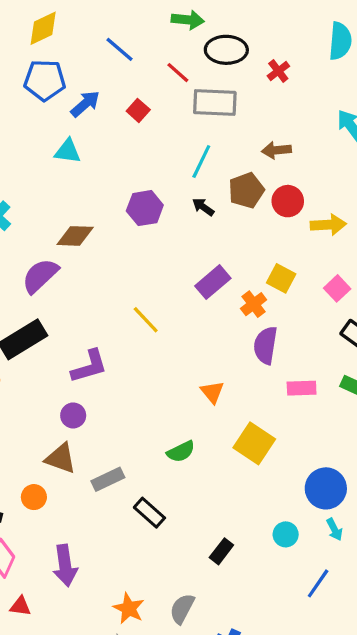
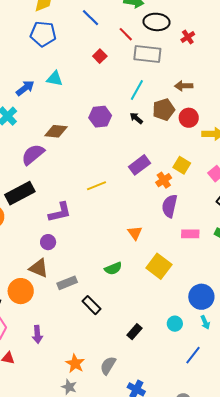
blue arrow: (85, 104) -> (25, 88), moved
yellow line: (146, 320) -> (96, 186), turned -72
orange circle: (34, 497) -> (21, 291), size x1.6
purple arrow: (65, 565) -> (37, 334), size x0.7

